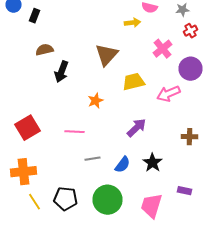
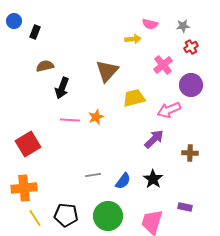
purple arrow: (136, 128) -> (154, 139), moved
pink line: (74, 132) -> (70, 120), moved

